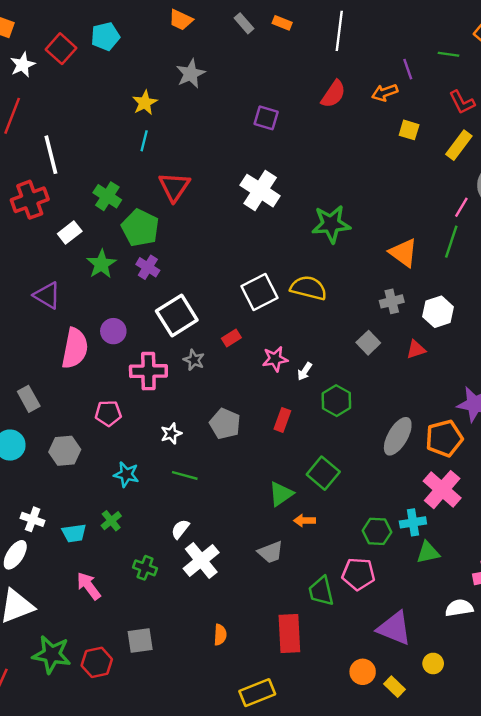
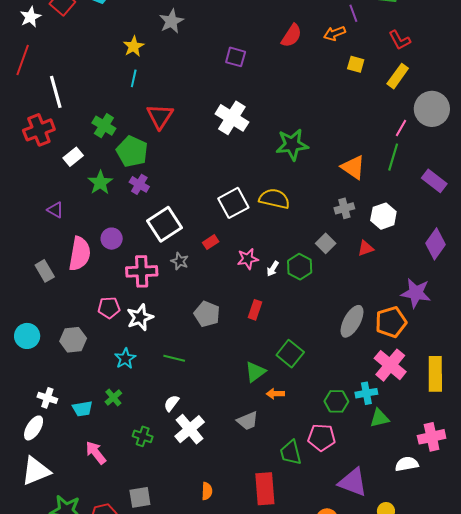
purple triangle: (47, 295) -> (55, 210), size x0.7
gray rectangle: (29, 399) -> (45, 271), moved
green hexagon: (336, 401) -> (300, 267), moved
white star: (171, 434) -> (140, 317), moved, size x1.5
cyan star: (126, 474) -> (125, 358), turned 30

